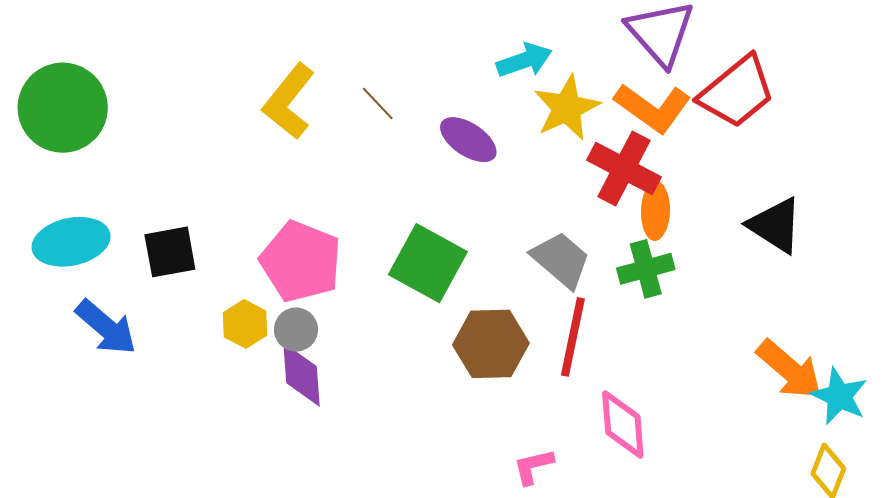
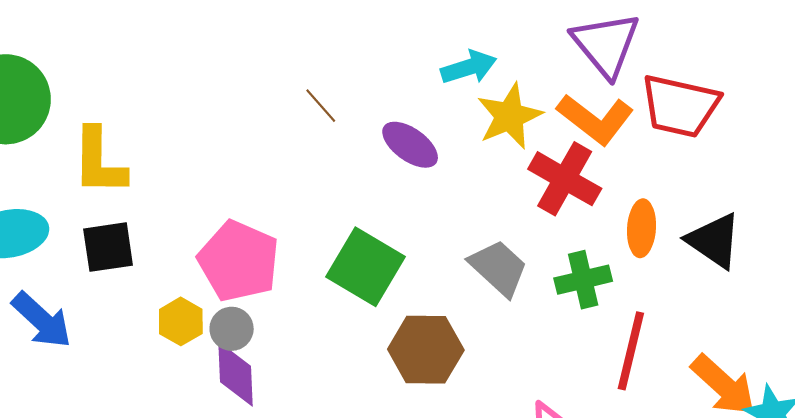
red trapezoid: (737, 92) -> (680, 106), turned 50
yellow L-shape: (289, 101) -> (99, 162), moved, turned -40
orange ellipse: (655, 211) -> (642, 228), moved
red line: (573, 337) -> (631, 351), moved

